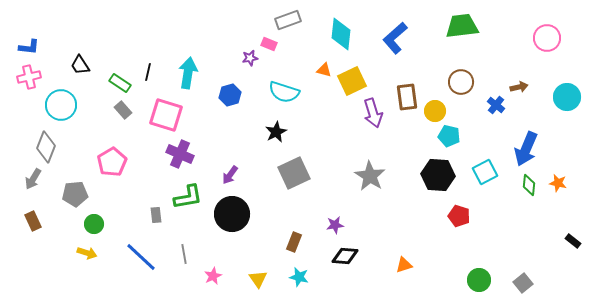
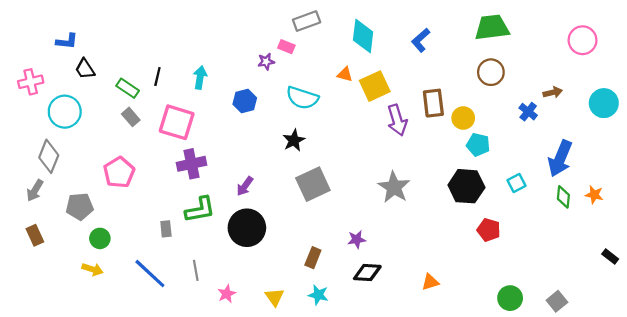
blue L-shape: (395, 38) -> (421, 40), size x0.7
blue L-shape: (29, 47) -> (67, 41), moved
cyan arrow: (188, 73) -> (200, 78), size x0.7
brown circle: (461, 82) -> (491, 72), moved
purple cross: (180, 154) -> (192, 164), turned -36
cyan square: (485, 172) -> (516, 183), size x0.7

